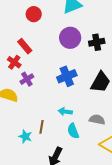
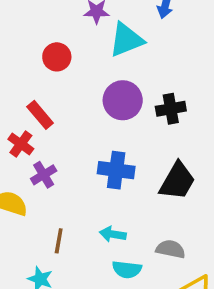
blue cross: (67, 76) -> (116, 170), turned 30
brown line: (42, 127) -> (59, 241), moved
cyan semicircle: (73, 131) -> (127, 269), turned -63

